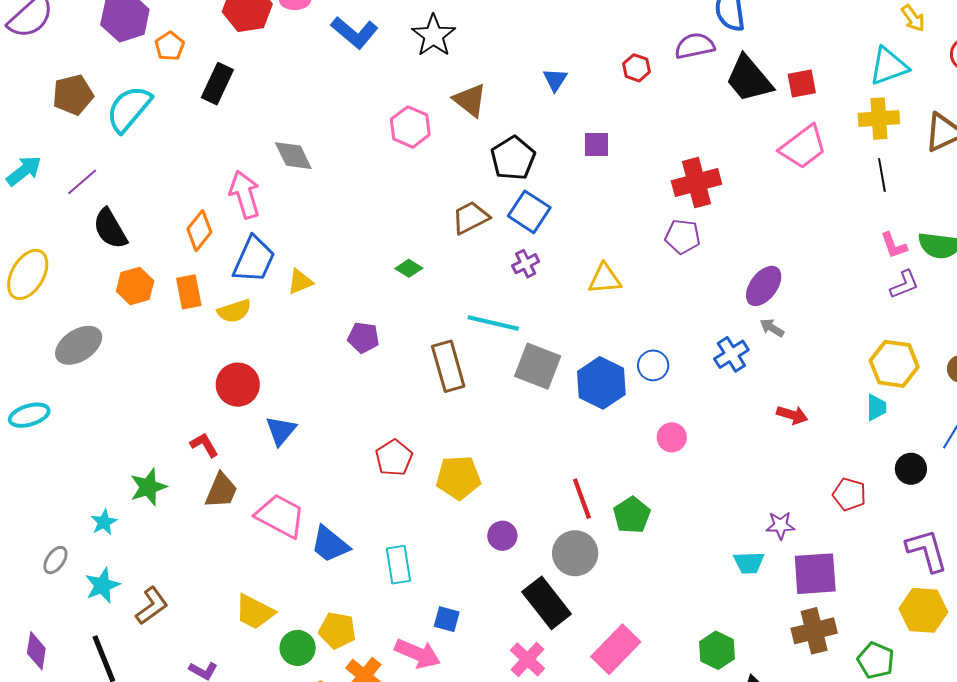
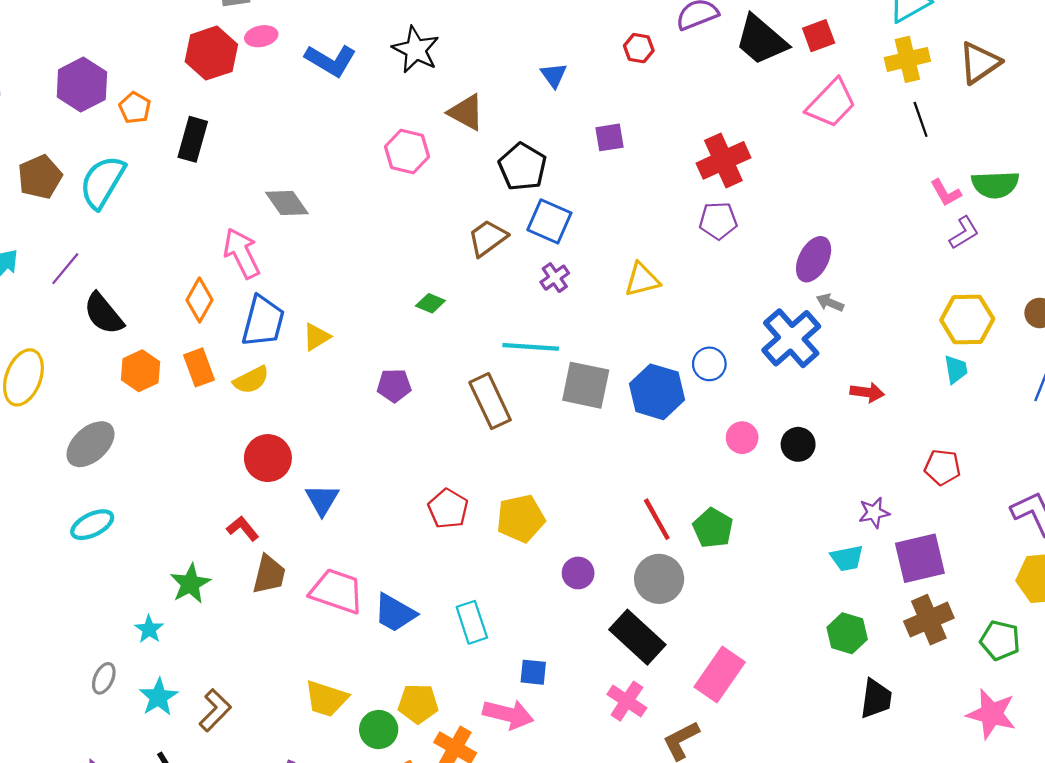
blue cross: (731, 354) -> (791, 338), size x1.6
cyan ellipse: (29, 415) -> (92, 525), moved
black circle: (911, 469) -> (798, 444), moved
green hexagon: (717, 650) -> (847, 633), moved

